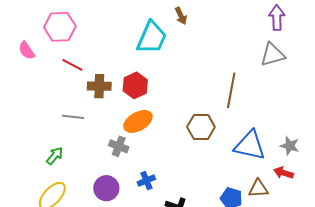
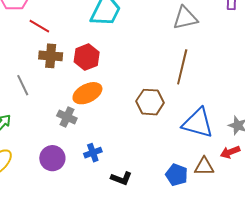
gray triangle: (273, 55) -> (185, 18), moved
red line: (72, 65) -> (39, 26), moved
gray line: (73, 117) -> (23, 85), turned 55
red arrow: (284, 173) -> (230, 152), turned -42

